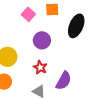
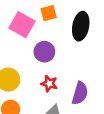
pink square: (28, 14) -> (22, 25), size x1.5

